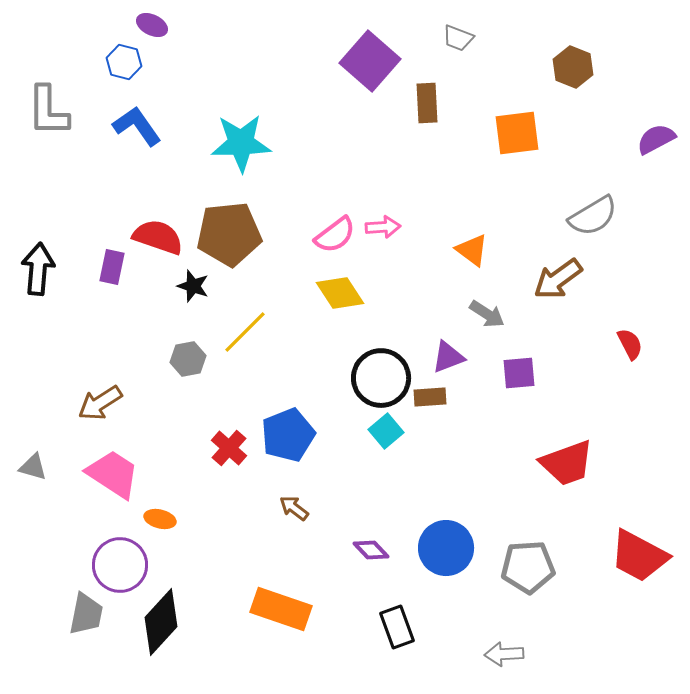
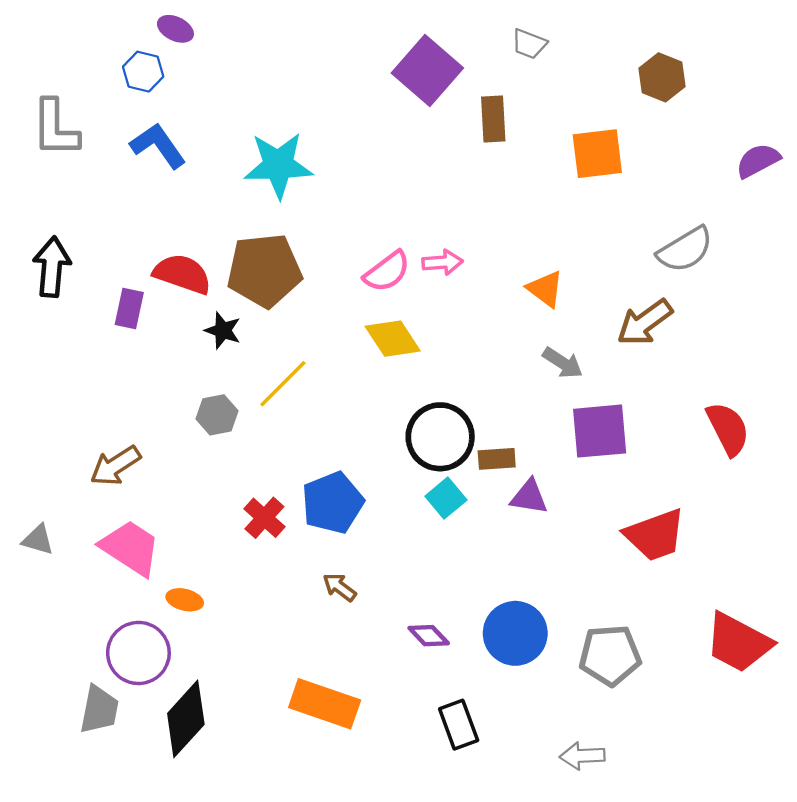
black arrow: (38, 269) -> (52, 267), moved
red semicircle: (630, 344) -> (728, 429), moved, size x1.5
purple triangle: (448, 357) -> (529, 497), moved, turned 30
purple square: (519, 373) -> (600, 431), size x1.5

